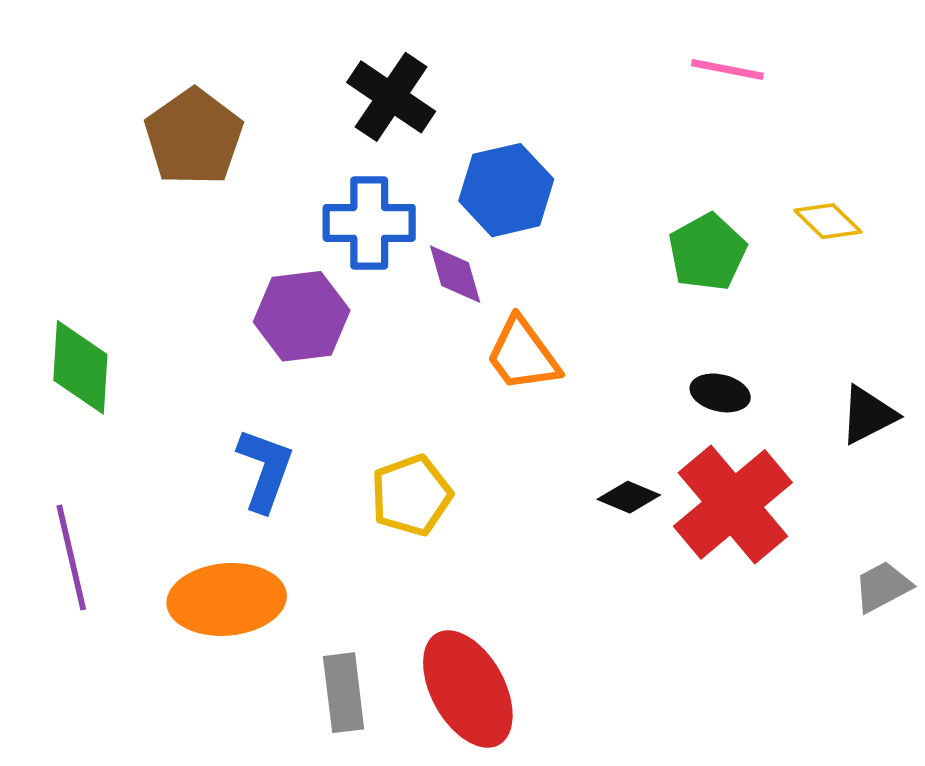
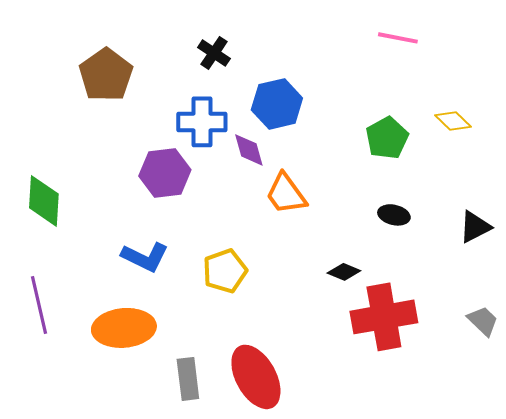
black cross: (391, 97) -> (214, 53), size x0.7
blue L-shape: (265, 470) -> (145, 257), turned 96
red cross: (733, 504) -> (384, 317), moved, turned 30
gray trapezoid: (883, 587) -> (483, 321), turned 72

